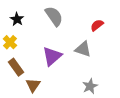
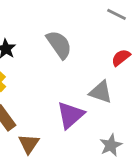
purple triangle: (52, 56) -> (71, 115), moved

